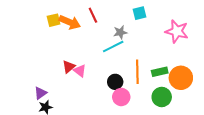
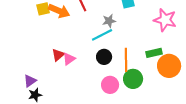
pink triangle: (80, 71) -> (69, 59), turned 48
green rectangle: (160, 72) -> (154, 53), moved
black circle: (115, 82) -> (104, 57), moved
green circle: (162, 97) -> (133, 79), moved

